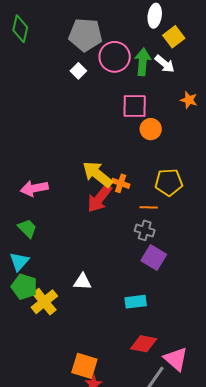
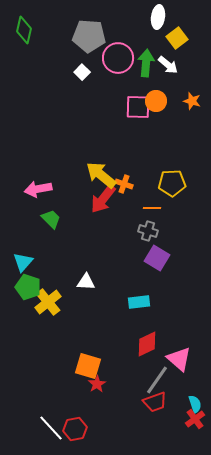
orange circle: (151, 129) -> (156, 101), moved
green trapezoid: (27, 228) -> (51, 219), moved
red diamond: (144, 344) -> (147, 344), turned -36

